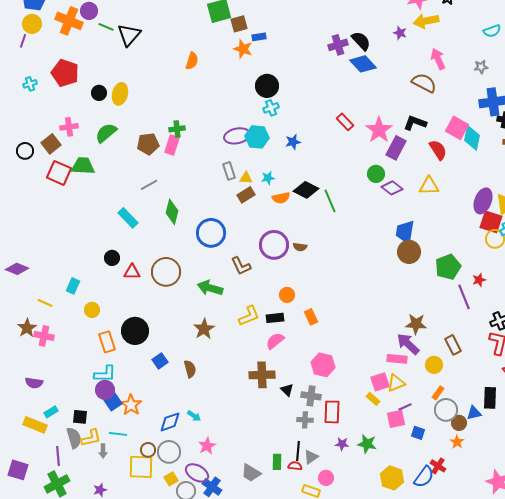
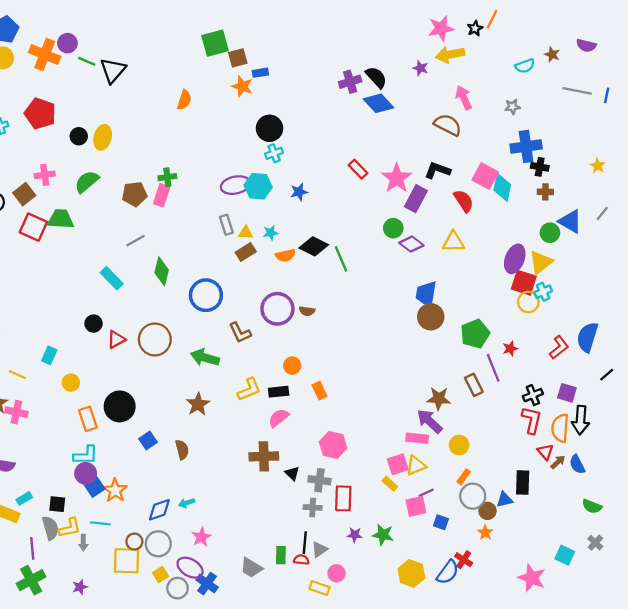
red triangle: (132, 272) -> (116, 339), turned -30
brown rectangle: (453, 345) -> (474, 385), moved
cyan arrow: (194, 416) -> (187, 503), turned 128

